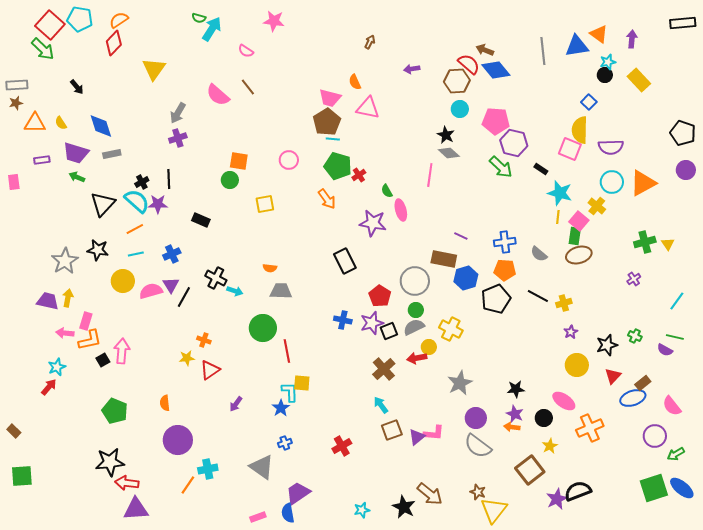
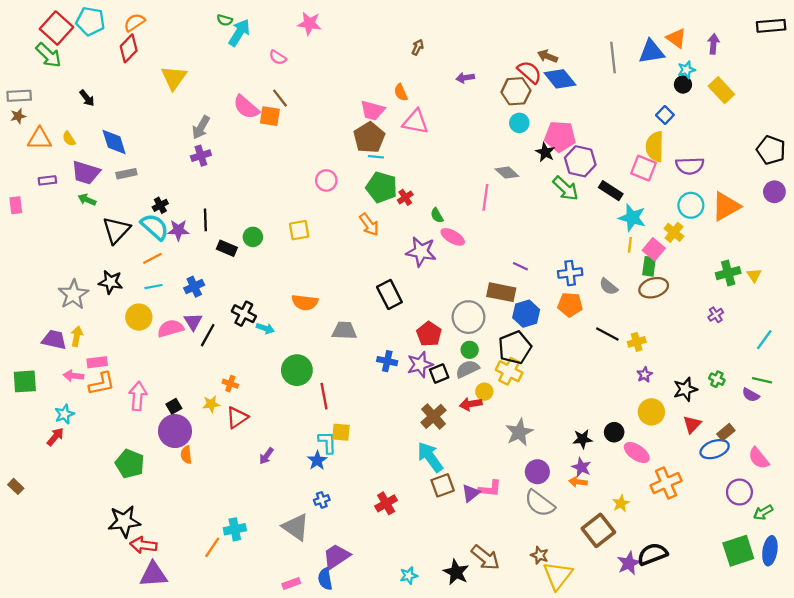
black star: (446, 135) -> (545, 152), moved
orange square: (239, 161) -> (270, 116), moved
black rectangle: (541, 169) -> (611, 191), size x1.5
black line: (169, 179) -> (205, 220), moved
green circle: (230, 180) -> (253, 237), moved
pink ellipse: (401, 210) -> (453, 237), turned -45
orange semicircle: (270, 268) -> (305, 302), size x1.6
gray trapezoid: (281, 291) -> (344, 331), moved
black pentagon: (496, 299) -> (515, 348), moved
pink rectangle: (86, 321) -> (97, 362), turned 66
black square: (103, 360) -> (174, 406), moved
cyan arrow: (381, 405) -> (430, 457), size x1.6
black circle: (544, 418) -> (614, 432), moved
purple circle: (178, 440) -> (175, 431), moved
green square: (22, 476) -> (25, 381), moved
blue ellipse: (682, 488) -> (770, 551), turned 60

